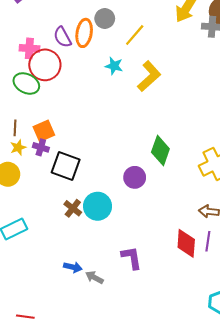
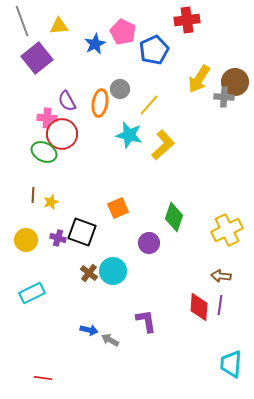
purple semicircle: (62, 37) -> (67, 101), moved
cyan star: (114, 66) -> (129, 135), size x1.5
orange square: (44, 131) -> (118, 208), moved
yellow star: (18, 147) -> (51, 202), moved
purple cross: (41, 147) -> (58, 238), moved

